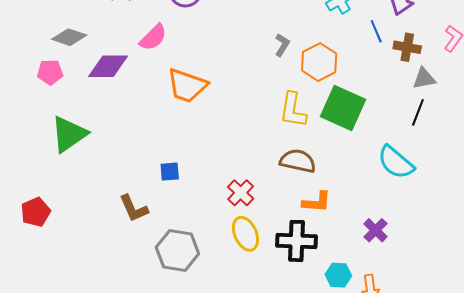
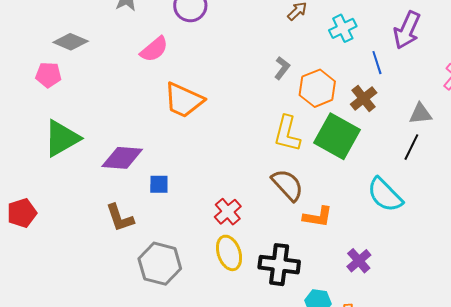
brown cross: (407, 47) -> (364, 98), moved, turned 36
purple diamond: (108, 66) -> (122, 158), moved
brown semicircle: (298, 161) -> (287, 185), turned 30
orange L-shape: (317, 202) -> (318, 217), moved

